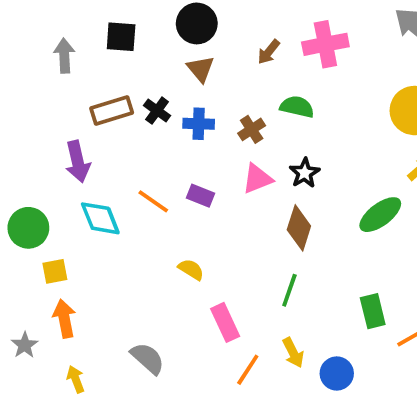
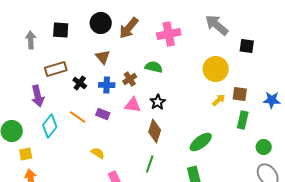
brown arrow: (269, 52) -> (129, 28), moved, size x1.6
brown triangle: (201, 69) -> (103, 57), moved
black cross: (157, 111) -> (80, 83), moved
blue cross: (199, 124) -> (107, 85), moved
pink triangle: (257, 179) -> (133, 105), turned 30
green ellipse: (380, 215) -> (201, 142), moved
cyan diamond: (100, 218) -> (50, 126), turned 60

